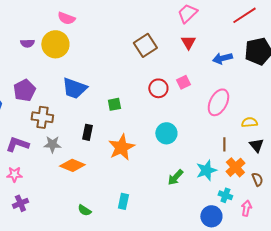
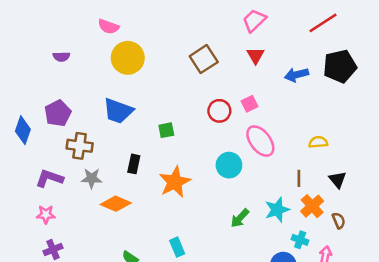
yellow circle: (55, 44) -> (128, 58), moved
pink ellipse: (218, 102) -> (260, 141), moved, turned -64
yellow semicircle: (249, 122) -> (318, 142), moved
cyan rectangle: (123, 201) -> (177, 247), turned -35

